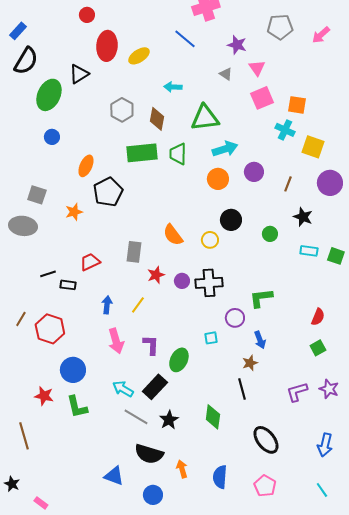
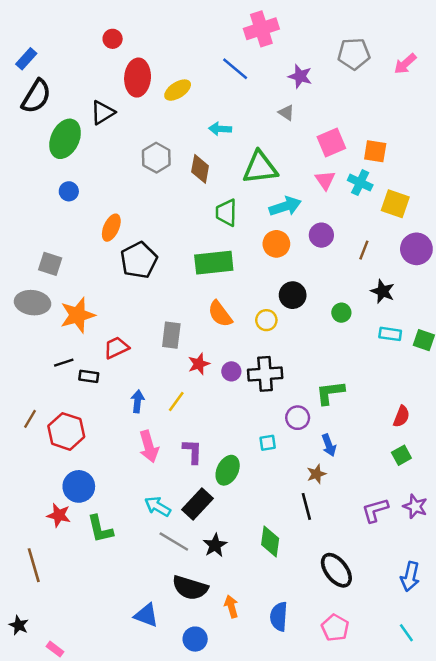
pink triangle: (257, 68) -> (325, 180), moved
green rectangle: (142, 153) -> (214, 263), moved
orange star: (74, 212) -> (78, 315), moved, size x1.6
blue circle: (73, 370) -> (79, 486), moved

